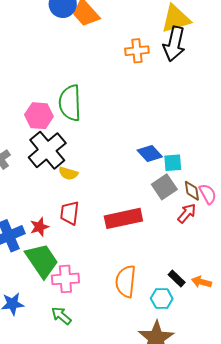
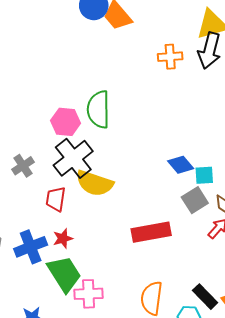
yellow semicircle: (68, 173) -> (95, 183), size x1.8
red trapezoid: (70, 213) -> (56, 199), moved
black rectangle: (177, 278) -> (205, 297), size x1.4

